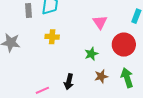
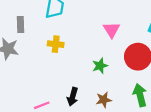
gray rectangle: (28, 10) -> (20, 25), moved
brown star: (101, 76) -> (104, 100), moved

